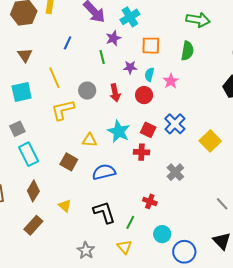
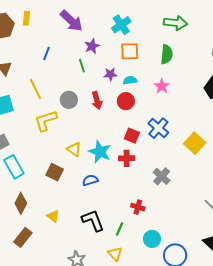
cyan cross: (130, 17) -> (121, 25), moved
cyan semicircle: (149, 75) -> (130, 80), turned 72
pink star: (171, 81) -> (162, 86), moved
cyan star: (119, 131) -> (100, 152), moved
yellow triangle: (89, 140) -> (74, 149), turned 35
blue semicircle: (104, 172) -> (90, 180), size x0.7

